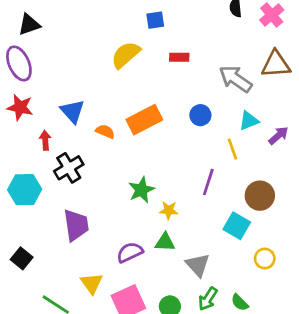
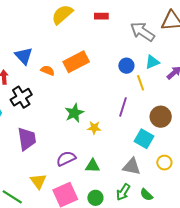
blue circle: (200, 115) -> (126, 66), moved
green triangle: (165, 242) -> (93, 166), moved
gray triangle: (198, 265) -> (132, 167), moved, turned -36

